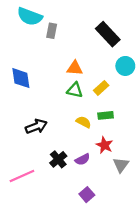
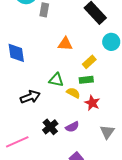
green triangle: (75, 90) -> (56, 80), moved
green rectangle: (106, 115) -> (86, 80), moved
red star: (104, 145) -> (92, 103), moved

